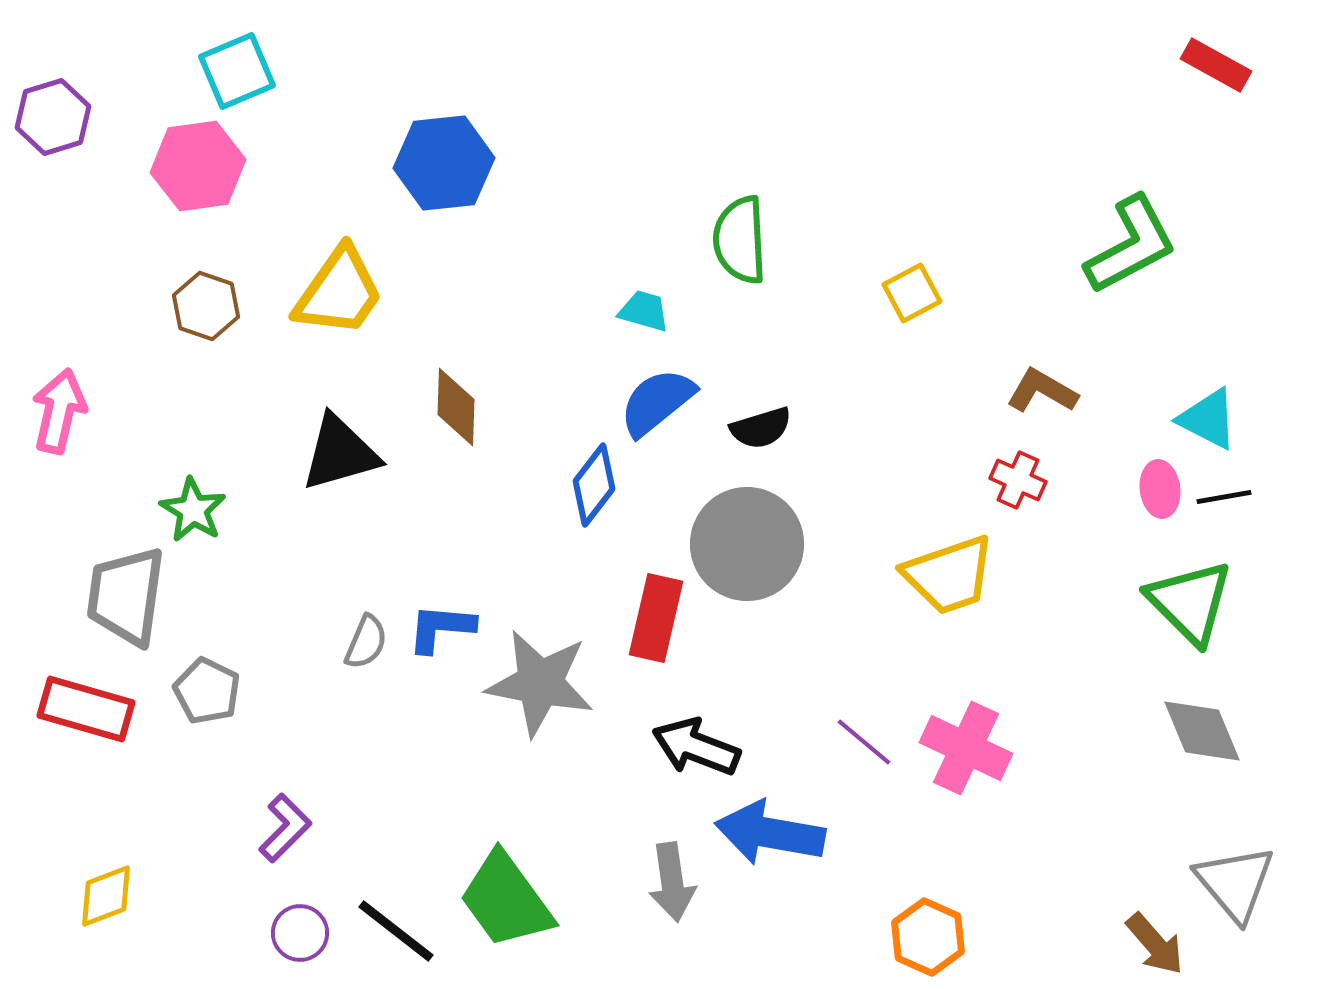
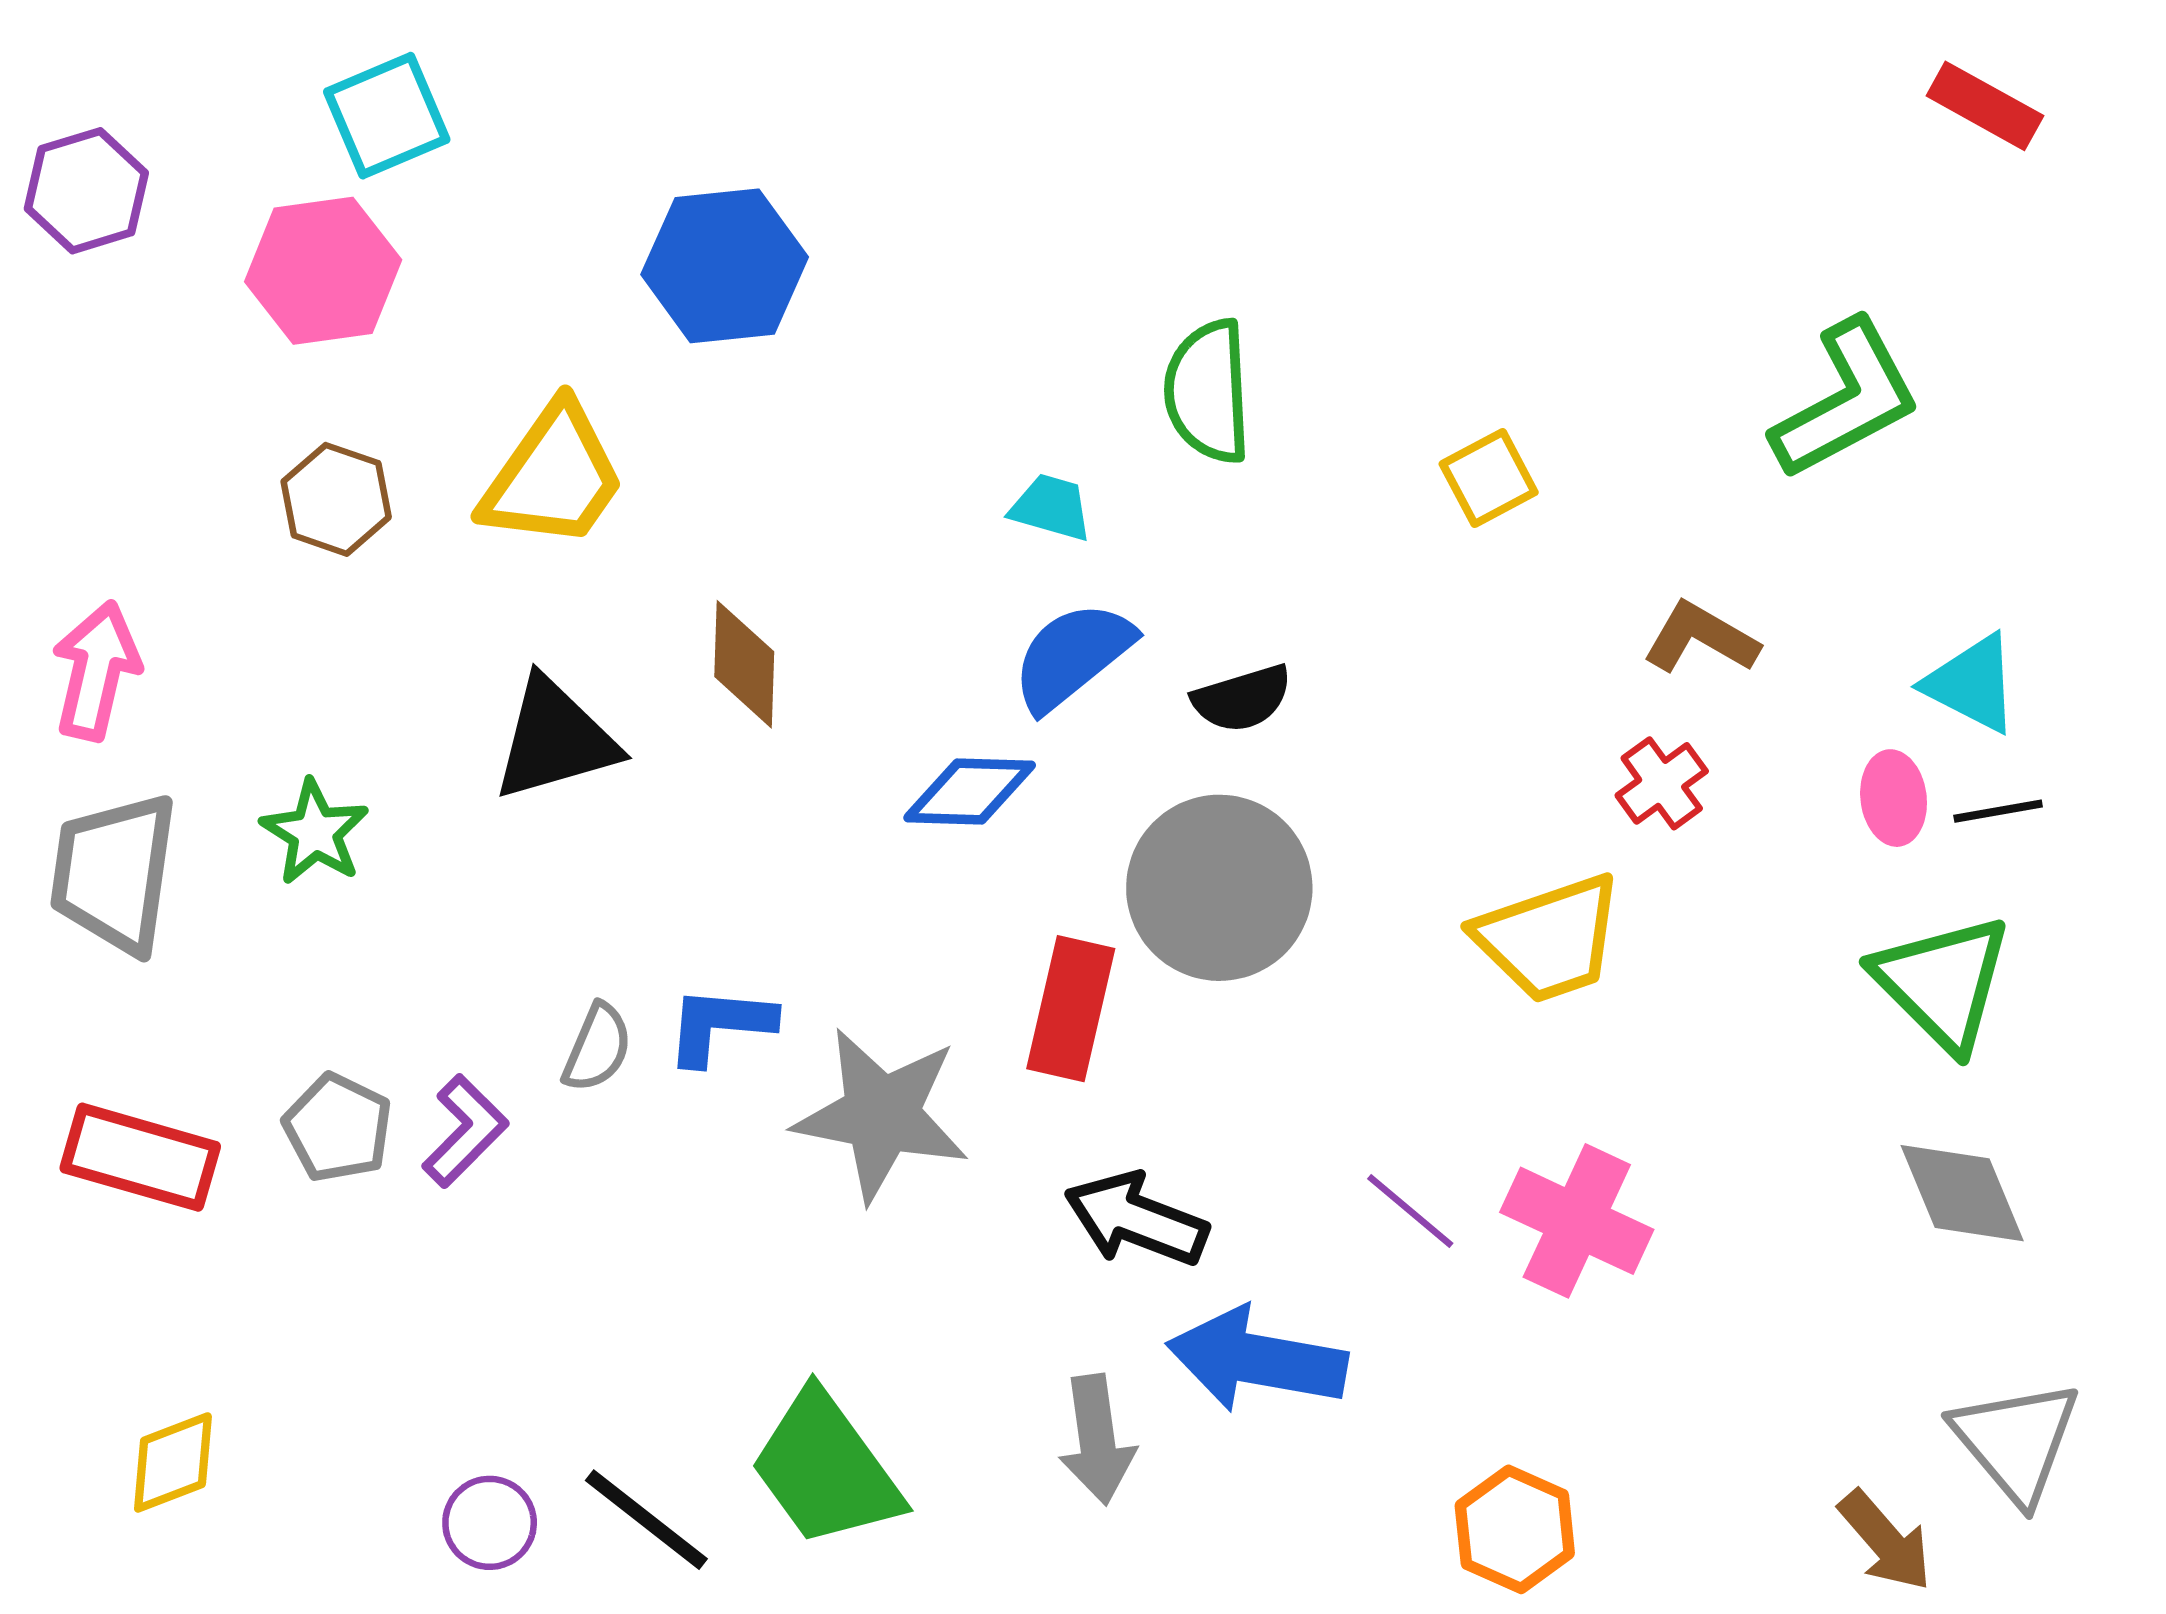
red cross: (1018, 480) -> (1662, 783), turned 30
blue diamond: (594, 485) -> (970, 791), turned 54
gray trapezoid: (126, 596) -> (114, 873), moved
purple L-shape: (285, 828) -> (465, 1131), moved

